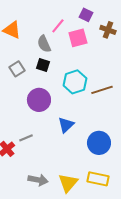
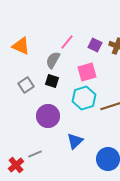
purple square: (86, 15) -> (95, 45), moved
pink square: (78, 38) -> (87, 72), moved
gray semicircle: (44, 44) -> (53, 60), turned 54

